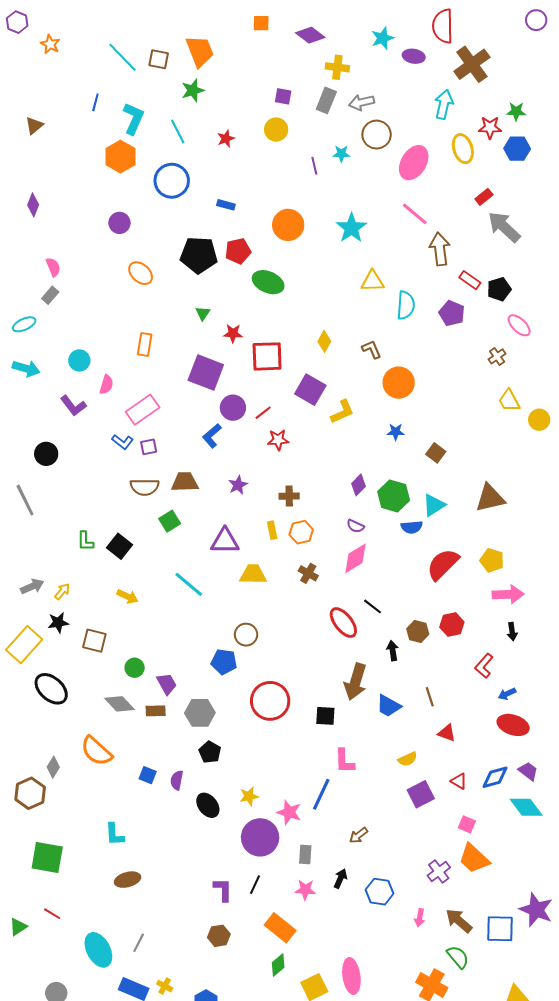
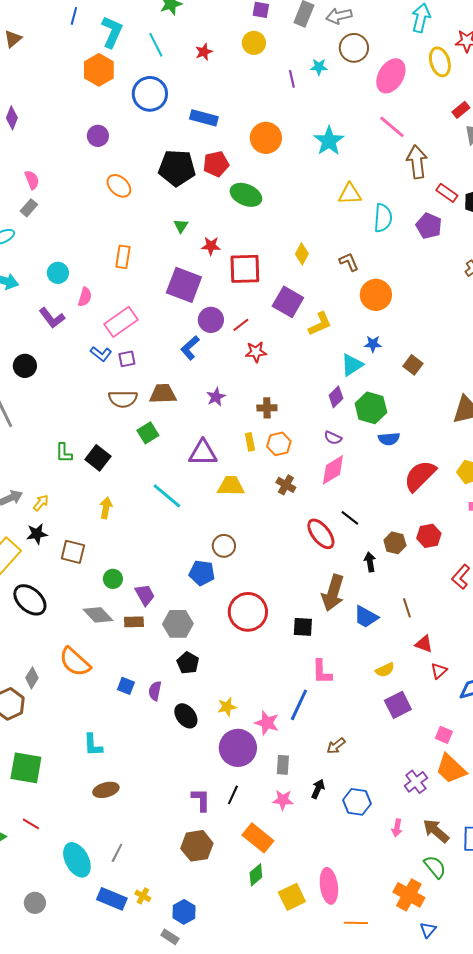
blue rectangle: (226, 205) -> (204, 118), size x1.5
cyan triangle: (434, 505) -> (352, 365), moved
yellow arrow: (128, 596) -> (106, 508), turned -105
red triangle: (459, 781) -> (439, 671), moved, turned 48
brown hexagon: (219, 936) -> (197, 846), size x1.4

